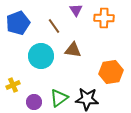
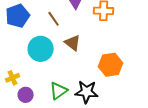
brown triangle: (73, 50) -> (73, 43), turned 30
purple circle: (34, 102) -> (26, 95), moved

